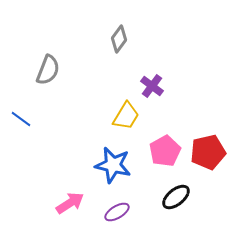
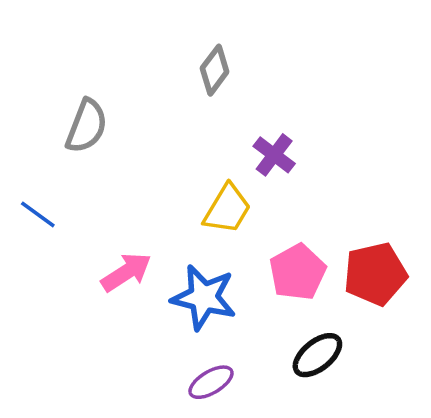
pink arrow: (70, 203) -> (126, 272), moved

